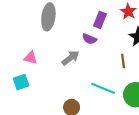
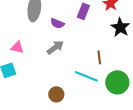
purple semicircle: (89, 39) -> (57, 23), moved
brown line: (123, 61) -> (99, 57), moved

